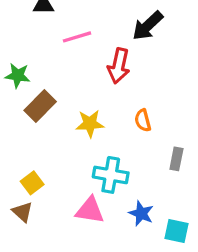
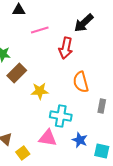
orange semicircle: (143, 120) -> (81, 82), size x1.5
yellow star: (90, 124) -> (40, 91), moved
yellow square: (32, 183) -> (23, 153), moved

